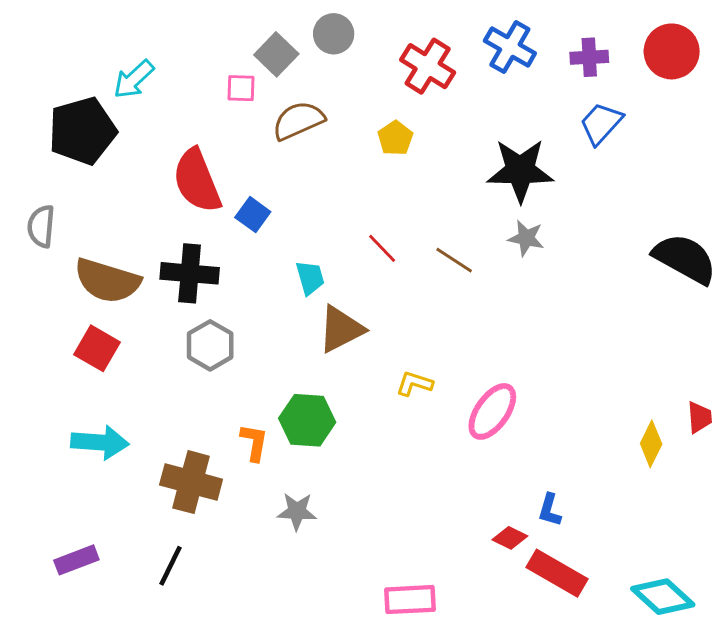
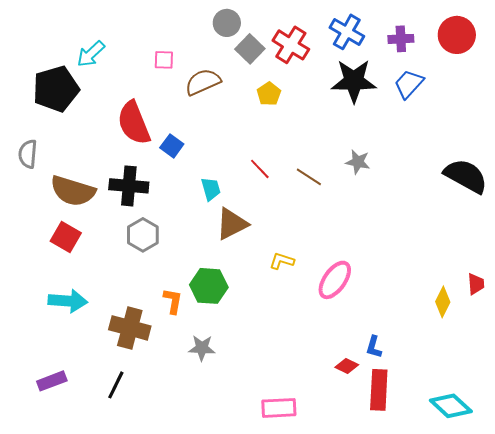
gray square: (276, 54) -> (250, 49), moved
black star: (520, 170) -> (354, 81), moved
red rectangle: (557, 573) -> (379, 390), turned 63

